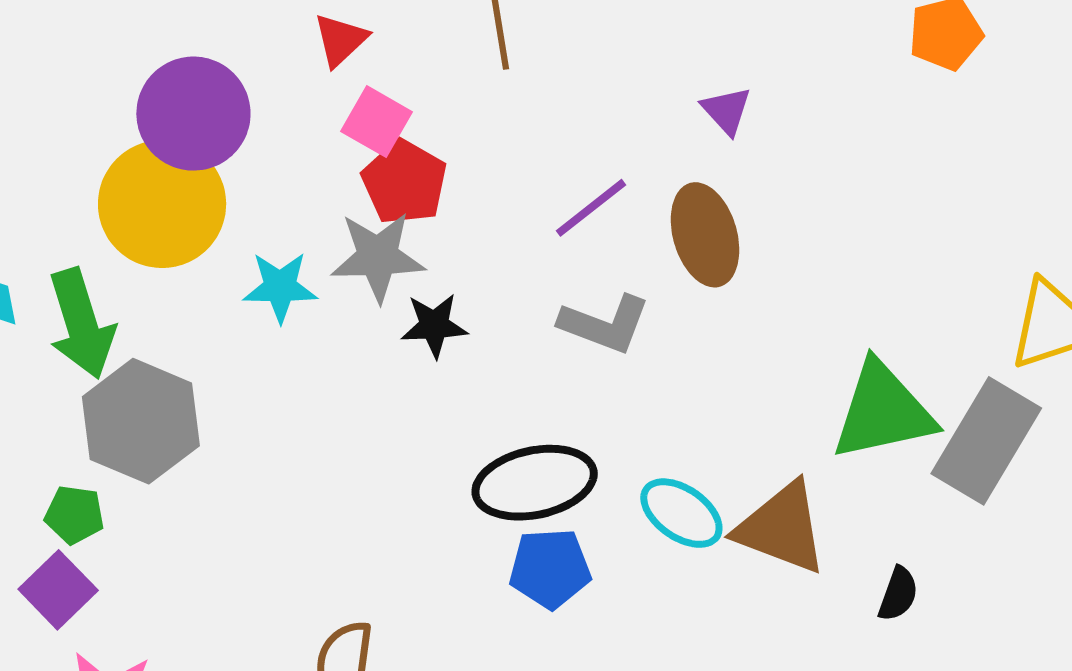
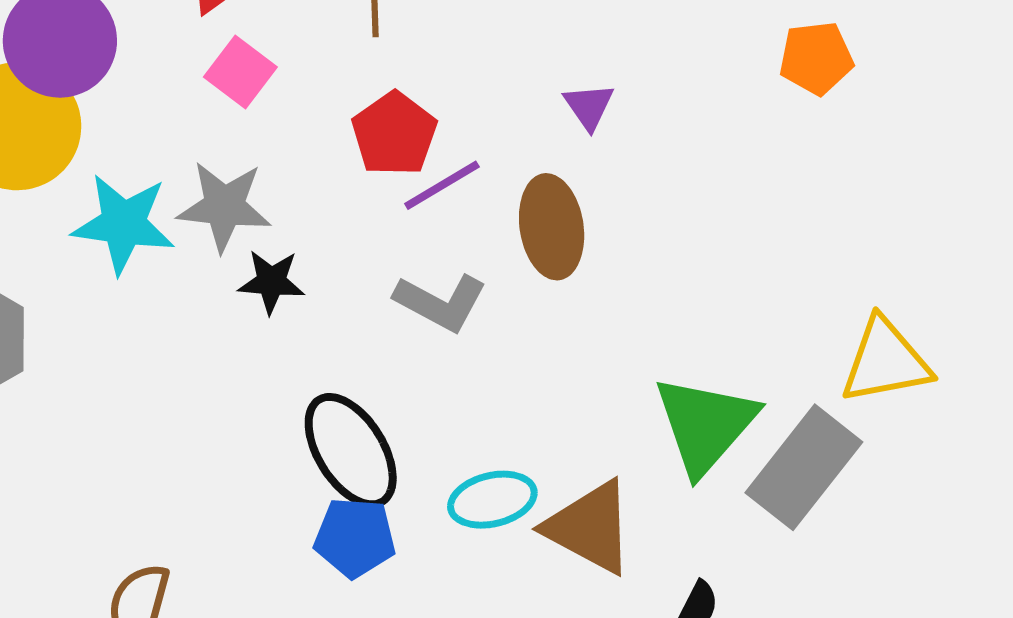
red pentagon: (404, 182) -> (394, 134), moved
cyan star: (280, 287) -> (123, 224), size x1.4
green triangle: (883, 411) -> (705, 425), turned -44
black ellipse: (535, 483) -> (351, 451), turned 63
cyan ellipse: (681, 513) -> (492, 500), turned -56

